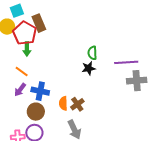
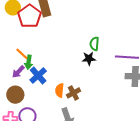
green arrow: (27, 49) -> (29, 62), moved
blue cross: (40, 91) -> (38, 76), turned 30
brown circle: (36, 112) -> (15, 95), moved

